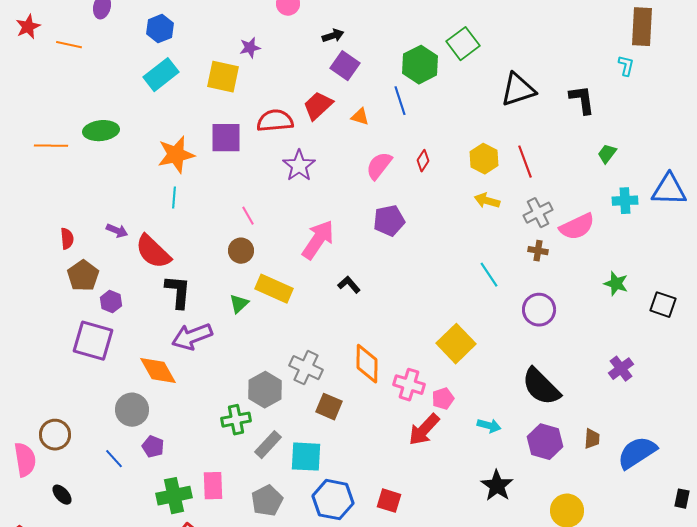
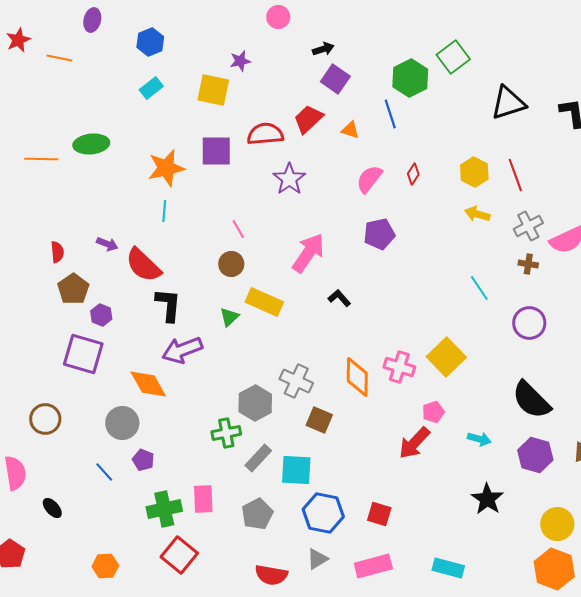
cyan rectangle: (161, 75) -> (151, 88), size x0.7
pink cross: (409, 385) -> (399, 367), moved
brown circle: (55, 435) -> (45, 419), moved

